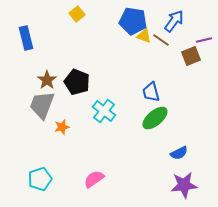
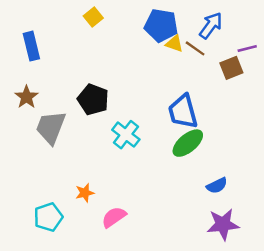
brown star: (47, 80) -> (26, 97), moved
blue trapezoid: (151, 92) -> (183, 112), size x1.4
orange star: (62, 127) -> (85, 193), moved

